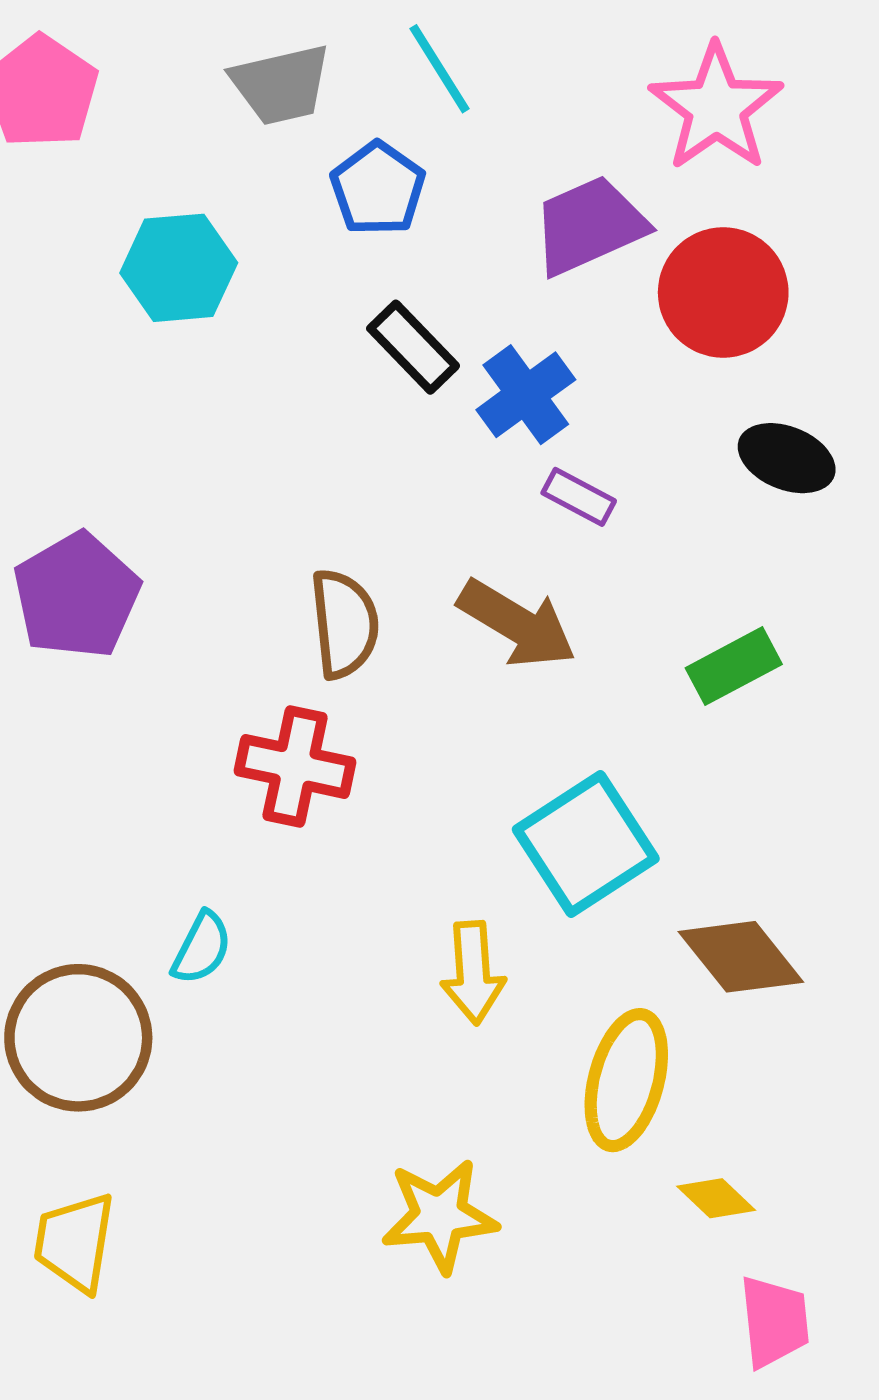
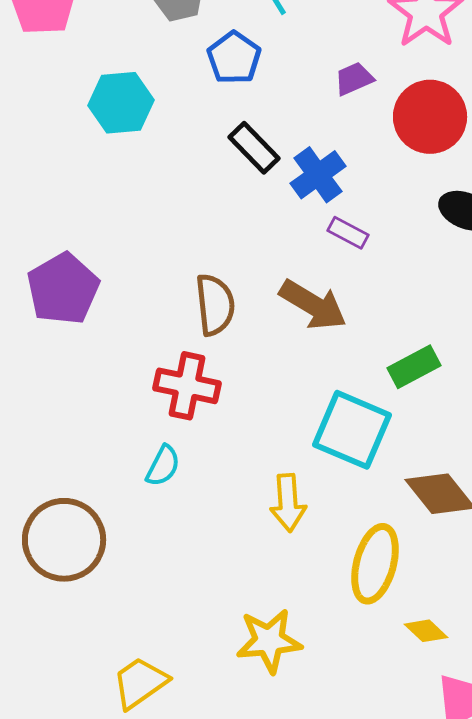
purple trapezoid: (589, 226) -> (354, 79), size x0.6
green rectangle: (734, 666) -> (414, 367), moved
cyan square: (586, 844) -> (352, 430), turned -34
cyan semicircle: (202, 948) -> (163, 466), moved
yellow trapezoid: (75, 1242) -> (140, 683), moved, turned 46

